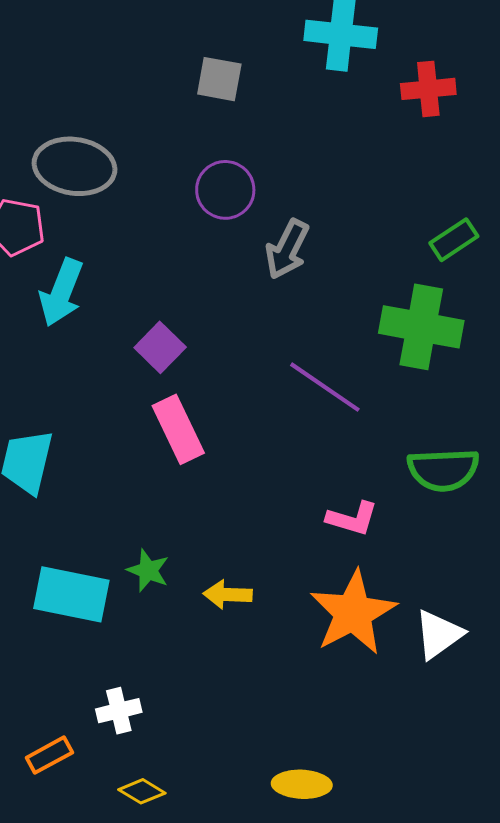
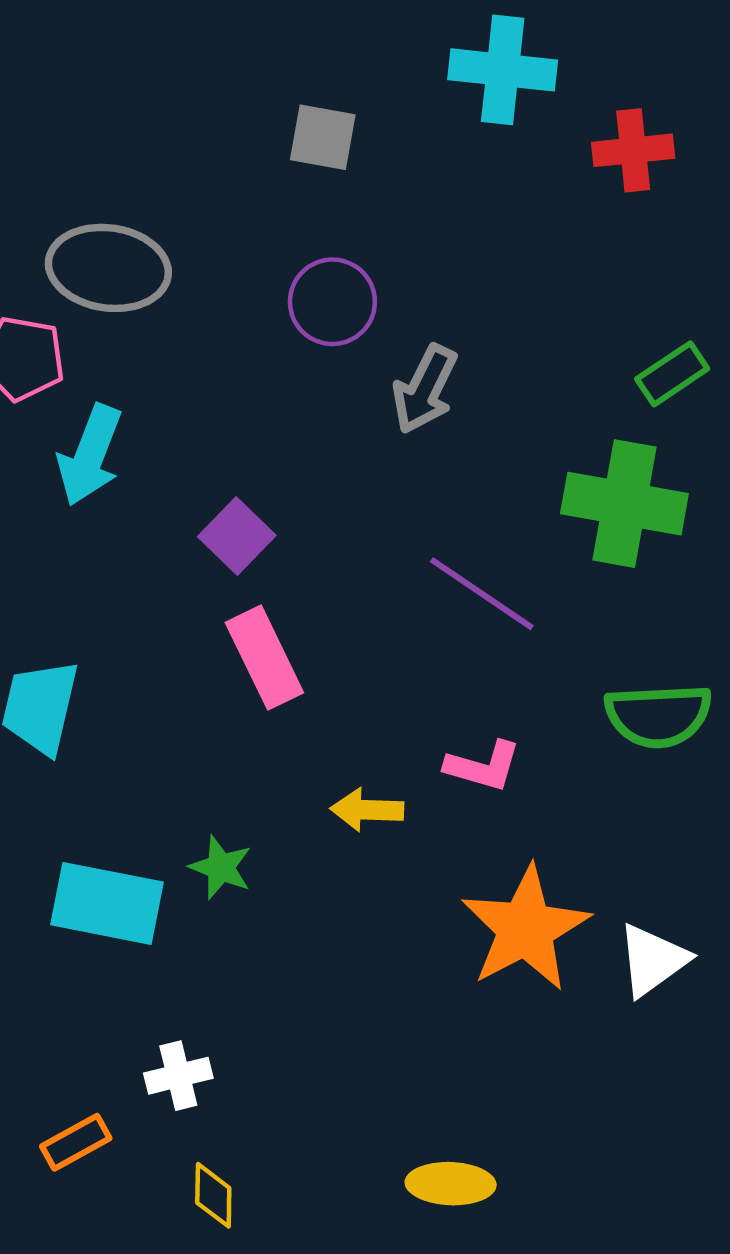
pink L-shape: (352, 519) -> (483, 766), moved
yellow arrow: (228, 595) -> (367, 810), moved
yellow diamond: (142, 791) -> (213, 1195), turned 60

